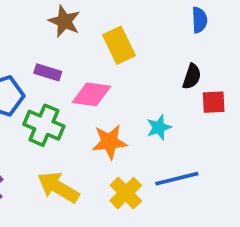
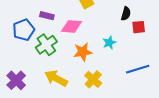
green cross: (44, 125) -> (46, 45), turned 35
blue line: (177, 179) -> (138, 69), moved

